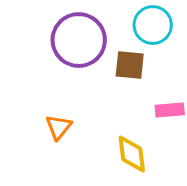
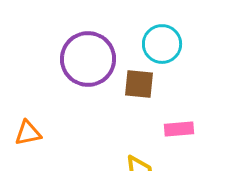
orange triangle: (59, 127) -> (28, 133), moved, turned 40

